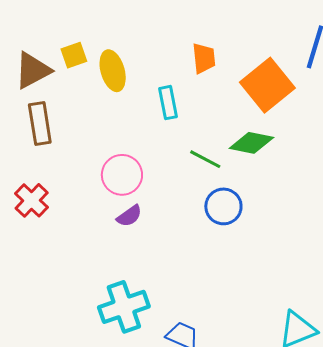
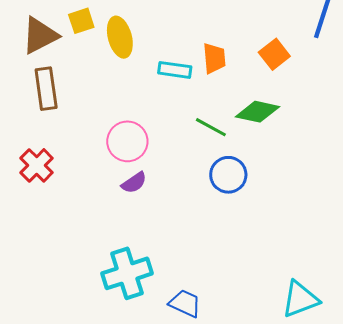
orange trapezoid: (204, 58) -> (214, 58), moved
orange square: (267, 85) -> (274, 54), size x0.6
cyan rectangle: (168, 103) -> (175, 70), turned -72

